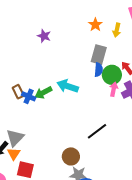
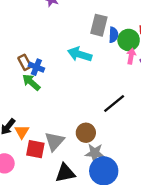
gray rectangle: (99, 55) -> (99, 25), moved
green arrow: (43, 93) -> (31, 82), moved, turned 72
gray triangle: (15, 138) -> (54, 141), moved

